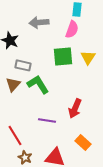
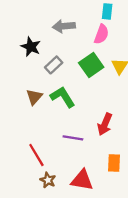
green square: (63, 56) -> (91, 65), turned -30
gray rectangle: (23, 65) -> (54, 65), moved, turned -56
orange rectangle: (83, 142) -> (114, 163), turned 49

